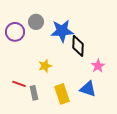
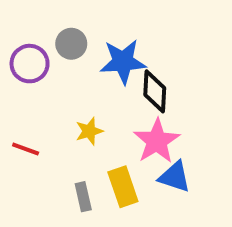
pink star: (98, 66) -> (157, 141), moved, size x1.6
red line: (19, 84) -> (26, 149), moved
gray rectangle: (34, 93) -> (83, 197), moved

